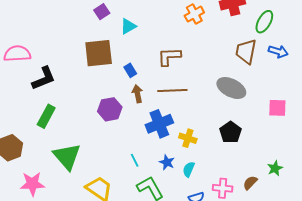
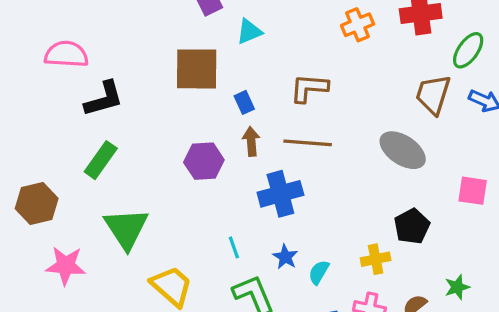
black pentagon: (230, 132) -> (412, 226), moved
yellow cross: (188, 138) -> (376, 259), moved, turned -36

